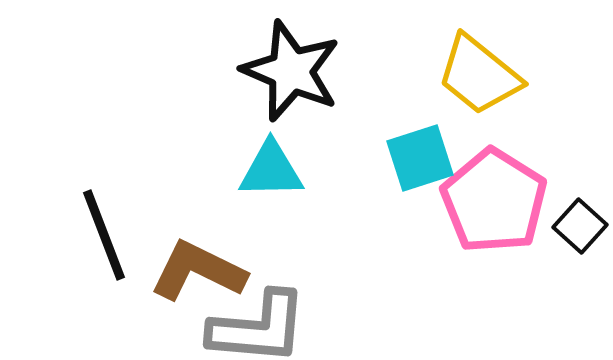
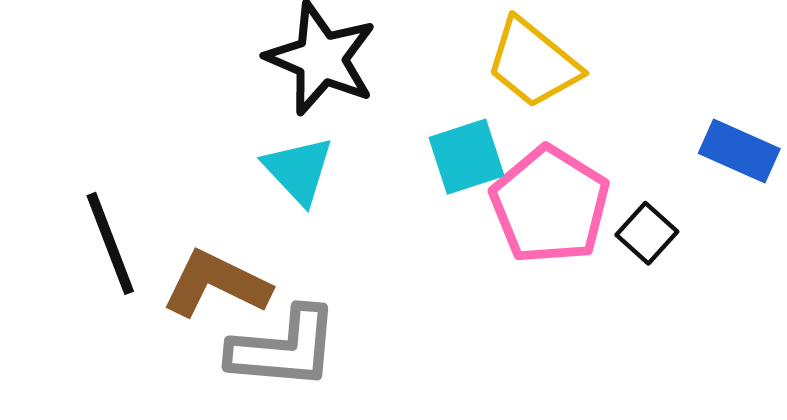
cyan triangle: (271, 170) -> (299, 170), turned 48

